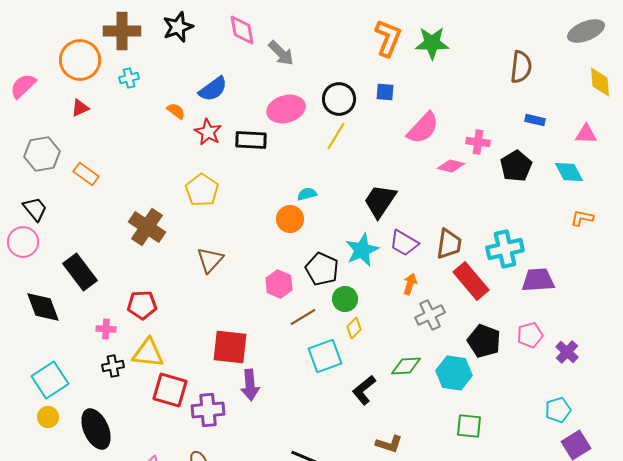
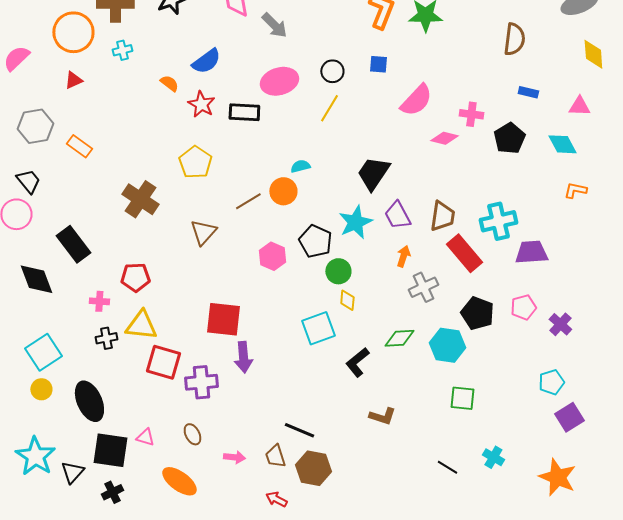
black circle: (339, 99) -> (332, 71), size x0.7
purple trapezoid: (404, 243) -> (397, 215), turned 32
brown line: (303, 317) -> (248, 201), moved
yellow diamond: (354, 328) -> (347, 300), turned -40

